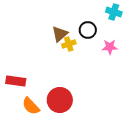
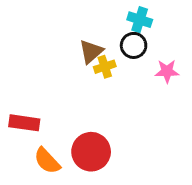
cyan cross: (114, 12) -> (140, 20), moved

